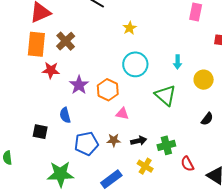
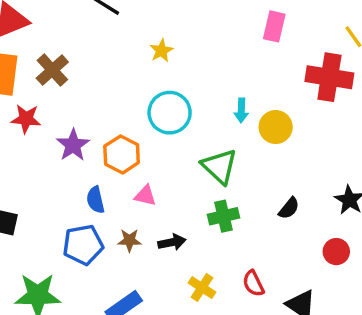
yellow circle: (204, 80) -> (276, 127), moved
blue semicircle: (65, 115) -> (95, 200), moved
green cross: (166, 145) -> (224, 216), moved
yellow cross: (145, 166) -> (202, 288), moved

